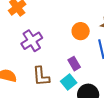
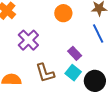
orange circle: (81, 31) -> (63, 13), moved

